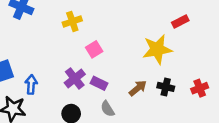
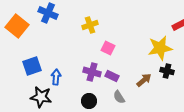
pink square: (94, 49) -> (108, 48), turned -32
purple cross: (75, 78) -> (92, 72), turned -36
black cross: (166, 87) -> (167, 71), moved

